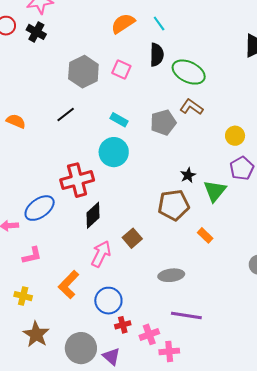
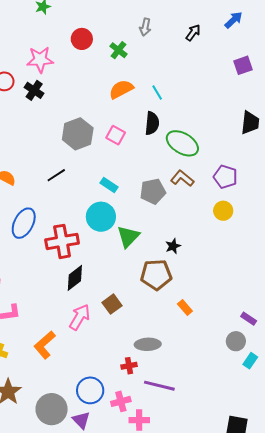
purple pentagon: (242, 168) -> (225, 177), moved, turned -30
green triangle: (215, 191) -> (128, 237), moved
blue ellipse: (40, 208) -> (24, 223), moved, turned -32
blue circle: (108, 301) -> (90, 390), moved
red cross: (123, 325) -> (129, 366), moved

